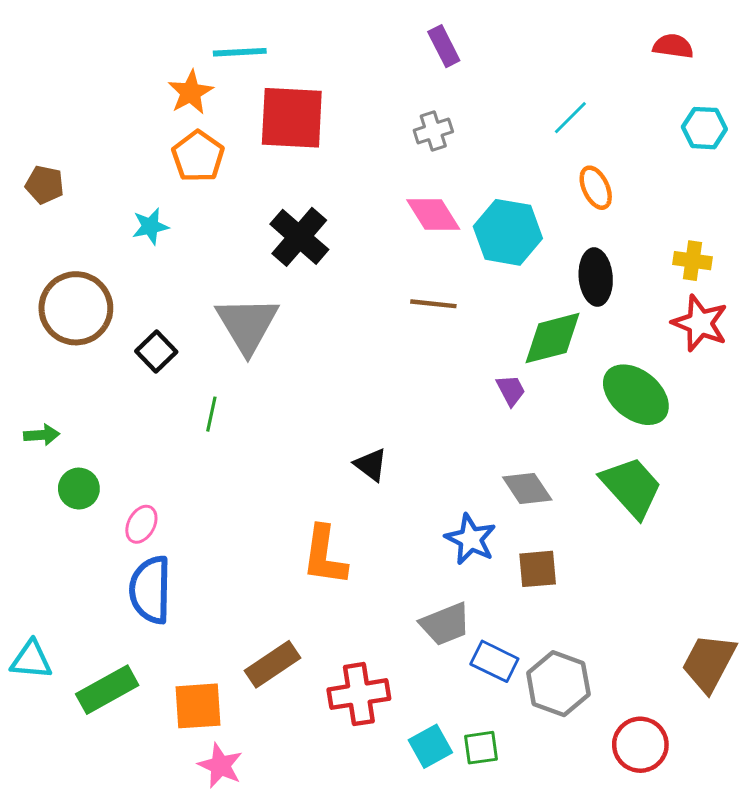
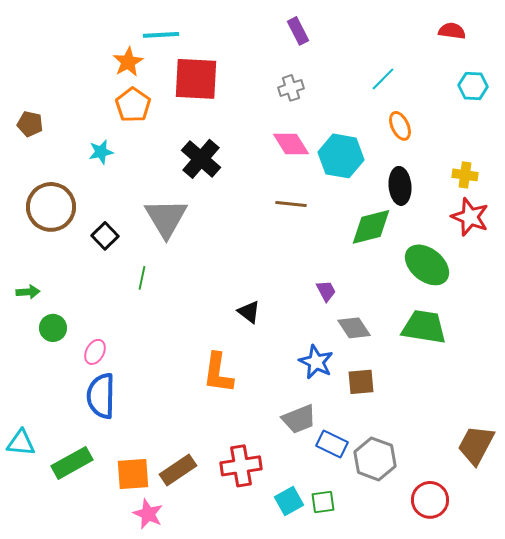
purple trapezoid: (511, 390) -> (326, 291), moved
green trapezoid: (631, 487) -> (424, 327), turned -39
brown rectangle: (272, 664) -> (178, 470), moved

